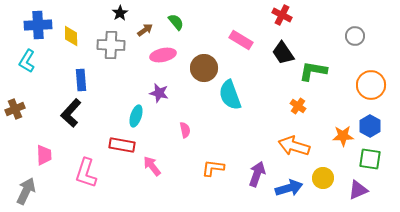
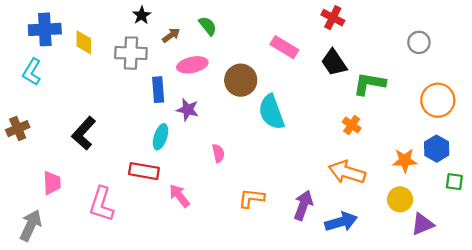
blue rectangle: (81, 80) -> (158, 90), moved
green square: (370, 159) -> (454, 182), moved, size x0.7
yellow circle: (323, 178) -> (400, 199), moved

